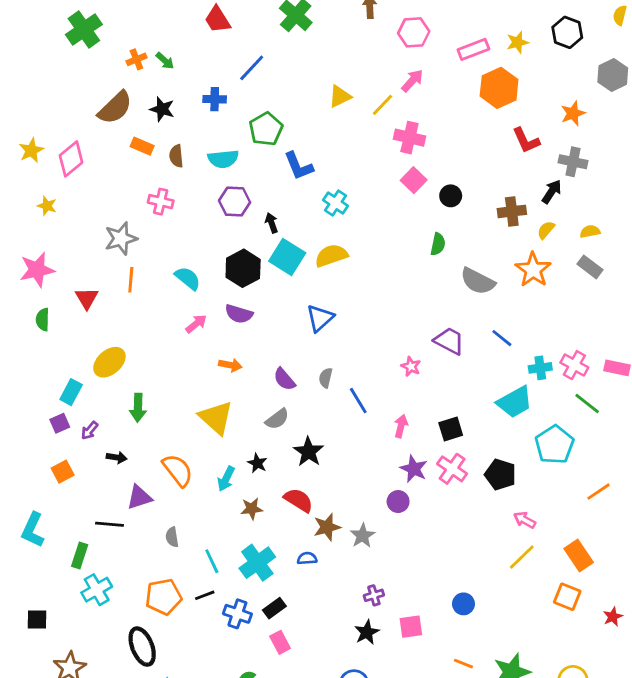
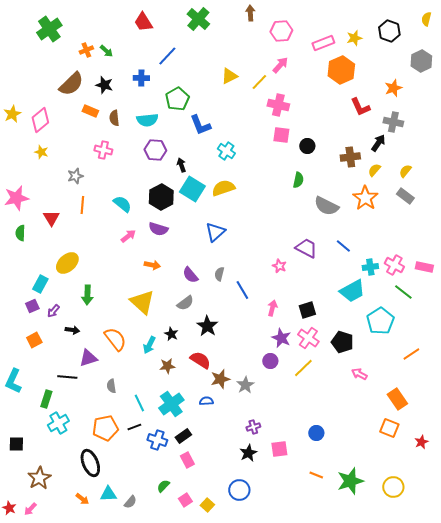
pink square: (414, 180) -> (281, 135), turned -36
yellow star: (47, 206) -> (41, 152), moved
yellow semicircle: (590, 231) -> (405, 171), turned -40
gray star: (121, 239) -> (75, 176), size x0.7
yellow line: (522, 557) -> (303, 368), moved

